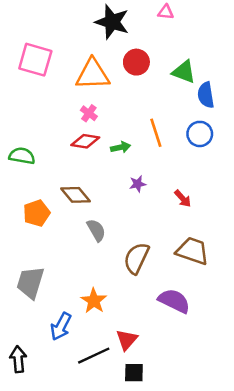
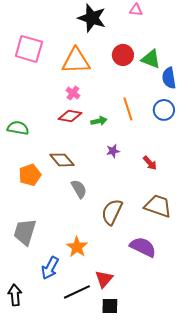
red circle: (136, 62) -> (123, 55), moved

